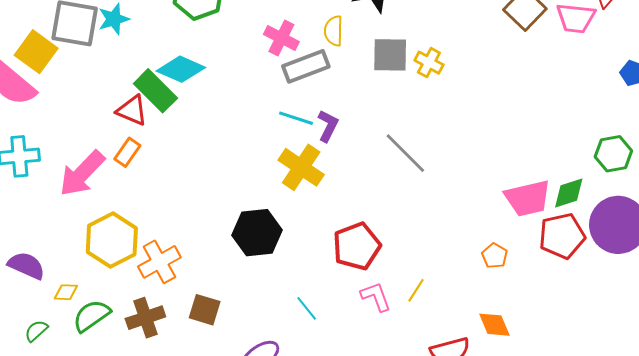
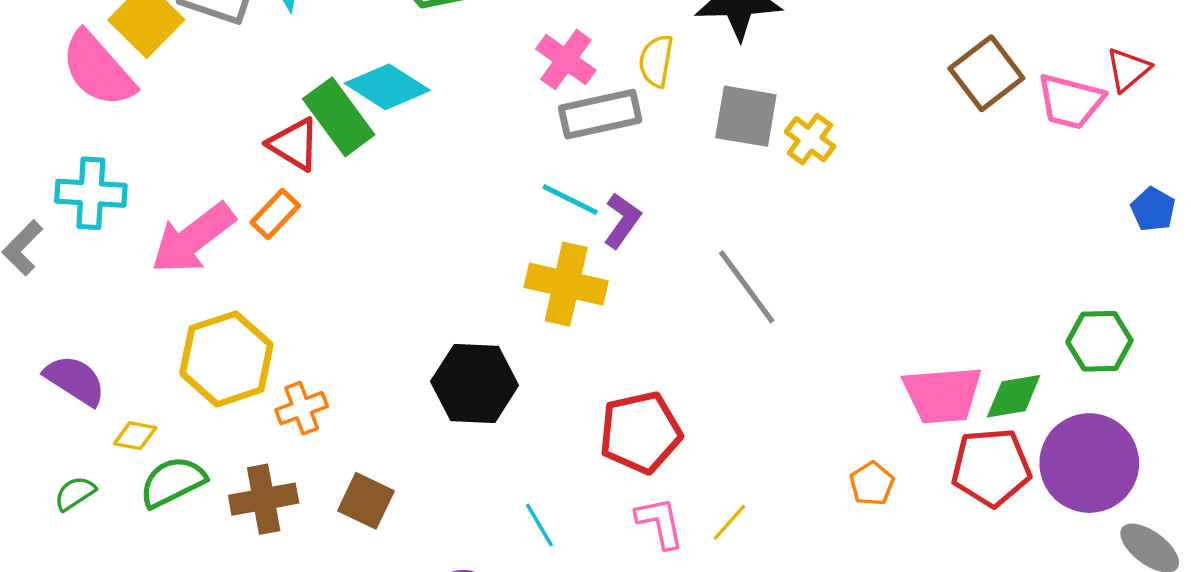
yellow cross: (301, 167) -> (566, 284), turned -30
orange cross: (159, 262) -> (302, 408), size x0.7

